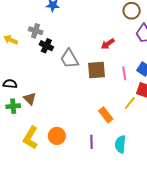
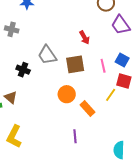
red arrow: (108, 44) -> (84, 37), turned -80
black cross: (46, 46) -> (23, 70), moved
orange circle: (57, 136) -> (67, 94), moved
cyan semicircle: (120, 144) -> (119, 150), moved

